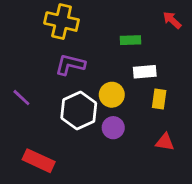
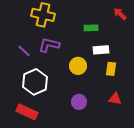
purple line: (21, 98) -> (24, 51), moved
white hexagon: (79, 110) -> (35, 82), moved
purple circle: (113, 128) -> (79, 102), moved

